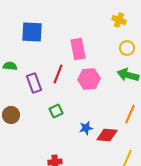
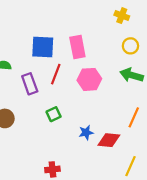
blue square: (32, 32) -> (43, 47), moved

